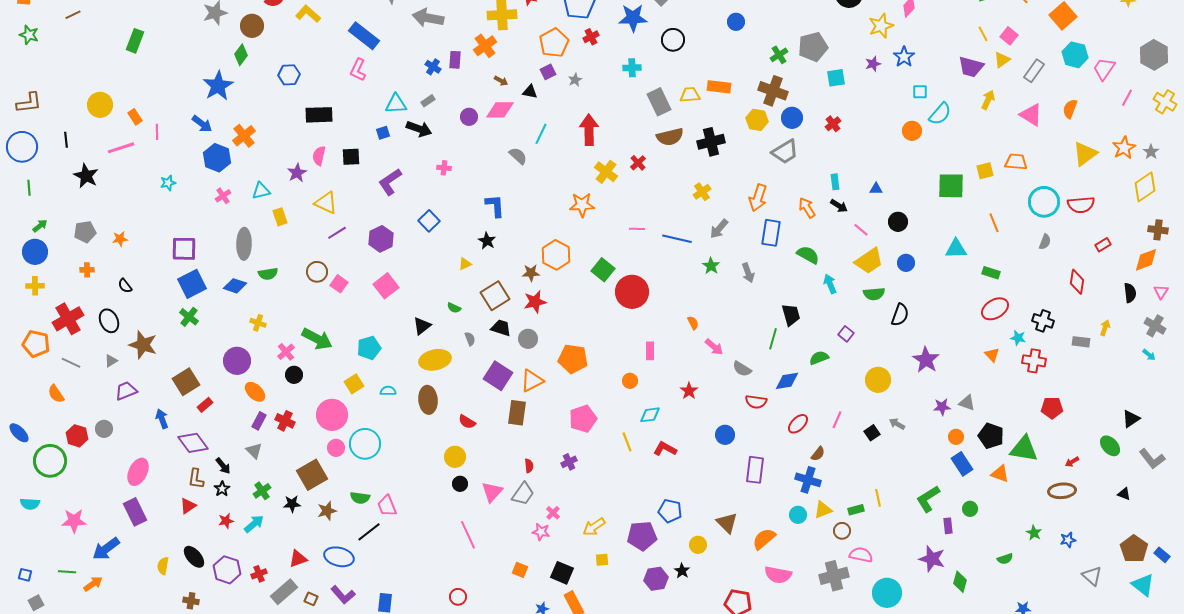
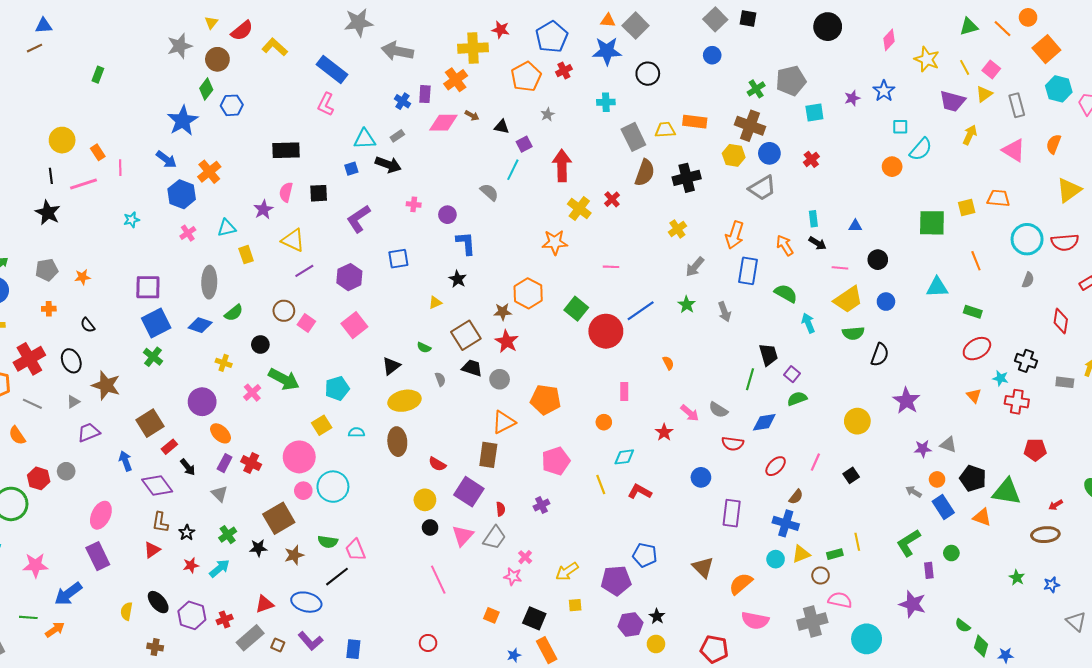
yellow star: (881, 26) -> (927, 59), moved, turned -30
green rectangle: (135, 41) -> (98, 75), size x0.7
gray rectangle: (1034, 71) -> (1017, 105), turned -50
purple square: (548, 72) -> (524, 144), moved
blue hexagon: (289, 75) -> (232, 105), moved
pink diamond: (500, 110) -> (443, 123), moved
purple circle: (469, 117) -> (447, 215), moved
brown semicircle: (670, 137) -> (645, 173), turned -56
black line: (66, 140) -> (51, 176), moved
blue square: (429, 221) -> (398, 259), turned 35
pink line: (861, 230) -> (840, 268), turned -35
blue line: (677, 239) -> (641, 311), moved, turned -48
green semicircle: (268, 274) -> (234, 313), turned -30
red star: (535, 302) -> (507, 341), turned -30
purple square: (846, 334) -> (792, 374), moved
pink arrow: (714, 347) -> (690, 413), moved
black circle: (294, 375) -> (260, 344), moved
purple square: (498, 376) -> (469, 492), moved
gray arrow: (897, 424) -> (914, 492), moved
black arrow: (223, 466) -> (188, 467), moved
yellow circle: (698, 545) -> (656, 644), moved
green semicircle: (1005, 559) -> (963, 626), moved, turned 56
green diamond: (960, 582) -> (981, 646), moved

